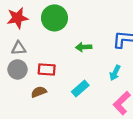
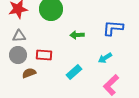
cyan arrow: (115, 73) -> (105, 58), turned 32
brown semicircle: (39, 92) -> (29, 73), moved

